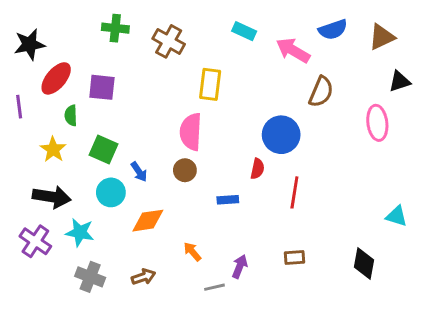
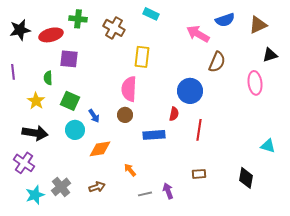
cyan rectangle: (244, 31) -> (151, 14), moved
red ellipse: (56, 78) -> (51, 35), moved, turned 35
blue rectangle: (228, 200) -> (154, 135), size x1.5
cyan star: (80, 232) -> (35, 195), moved, turned -30
purple arrow: (240, 266) -> (168, 191), moved, turned -42
gray cross: (90, 277) -> (61, 187), turned 30

